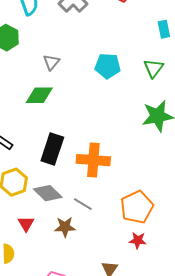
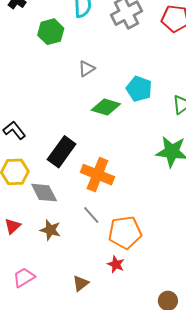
green diamond: (39, 95) -> (106, 107), moved
gray line: (83, 204) -> (91, 215), moved
red triangle: (26, 224) -> (13, 226), moved

